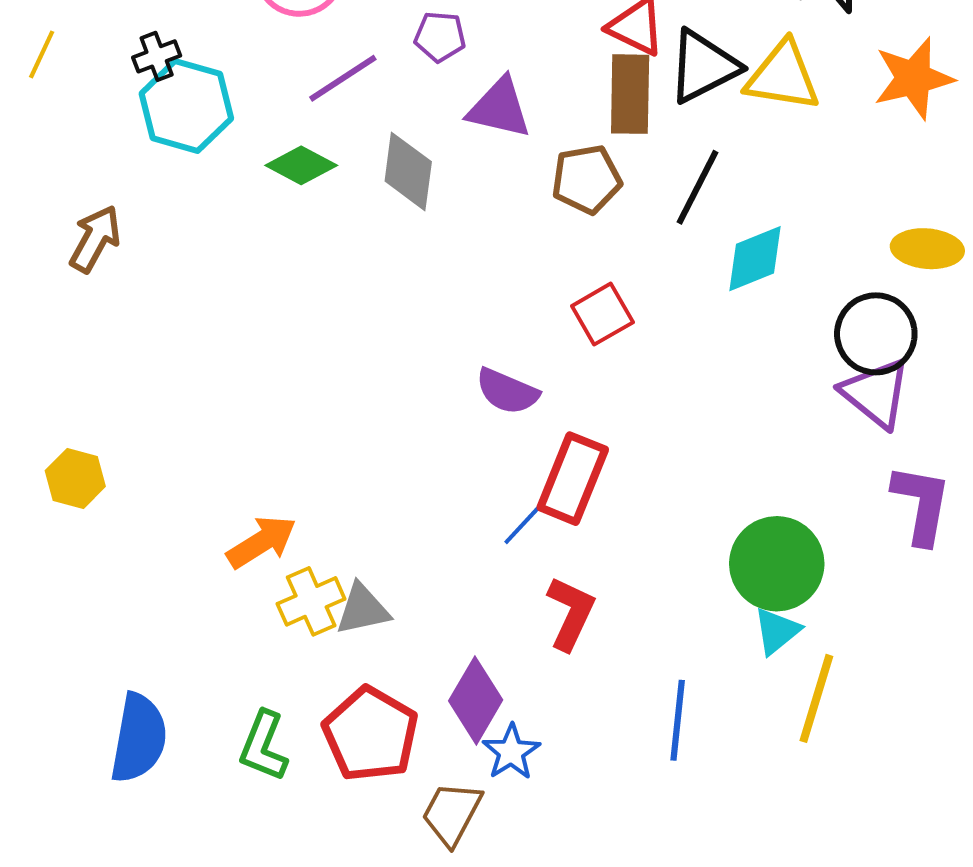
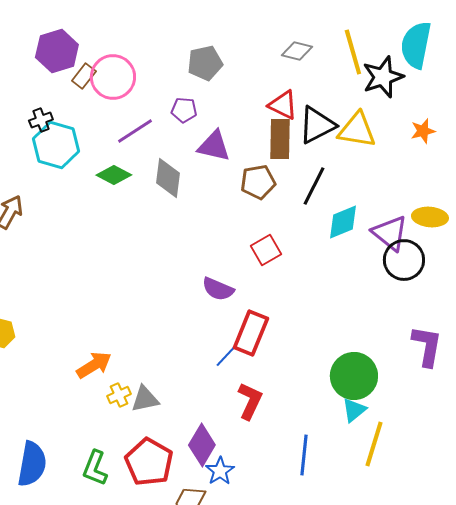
orange star: (913, 78) -> (423, 131), size x0.6
purple triangle: (876, 393) -> (390, 233), moved
yellow cross: (311, 601) -> (119, 395), size x0.7

